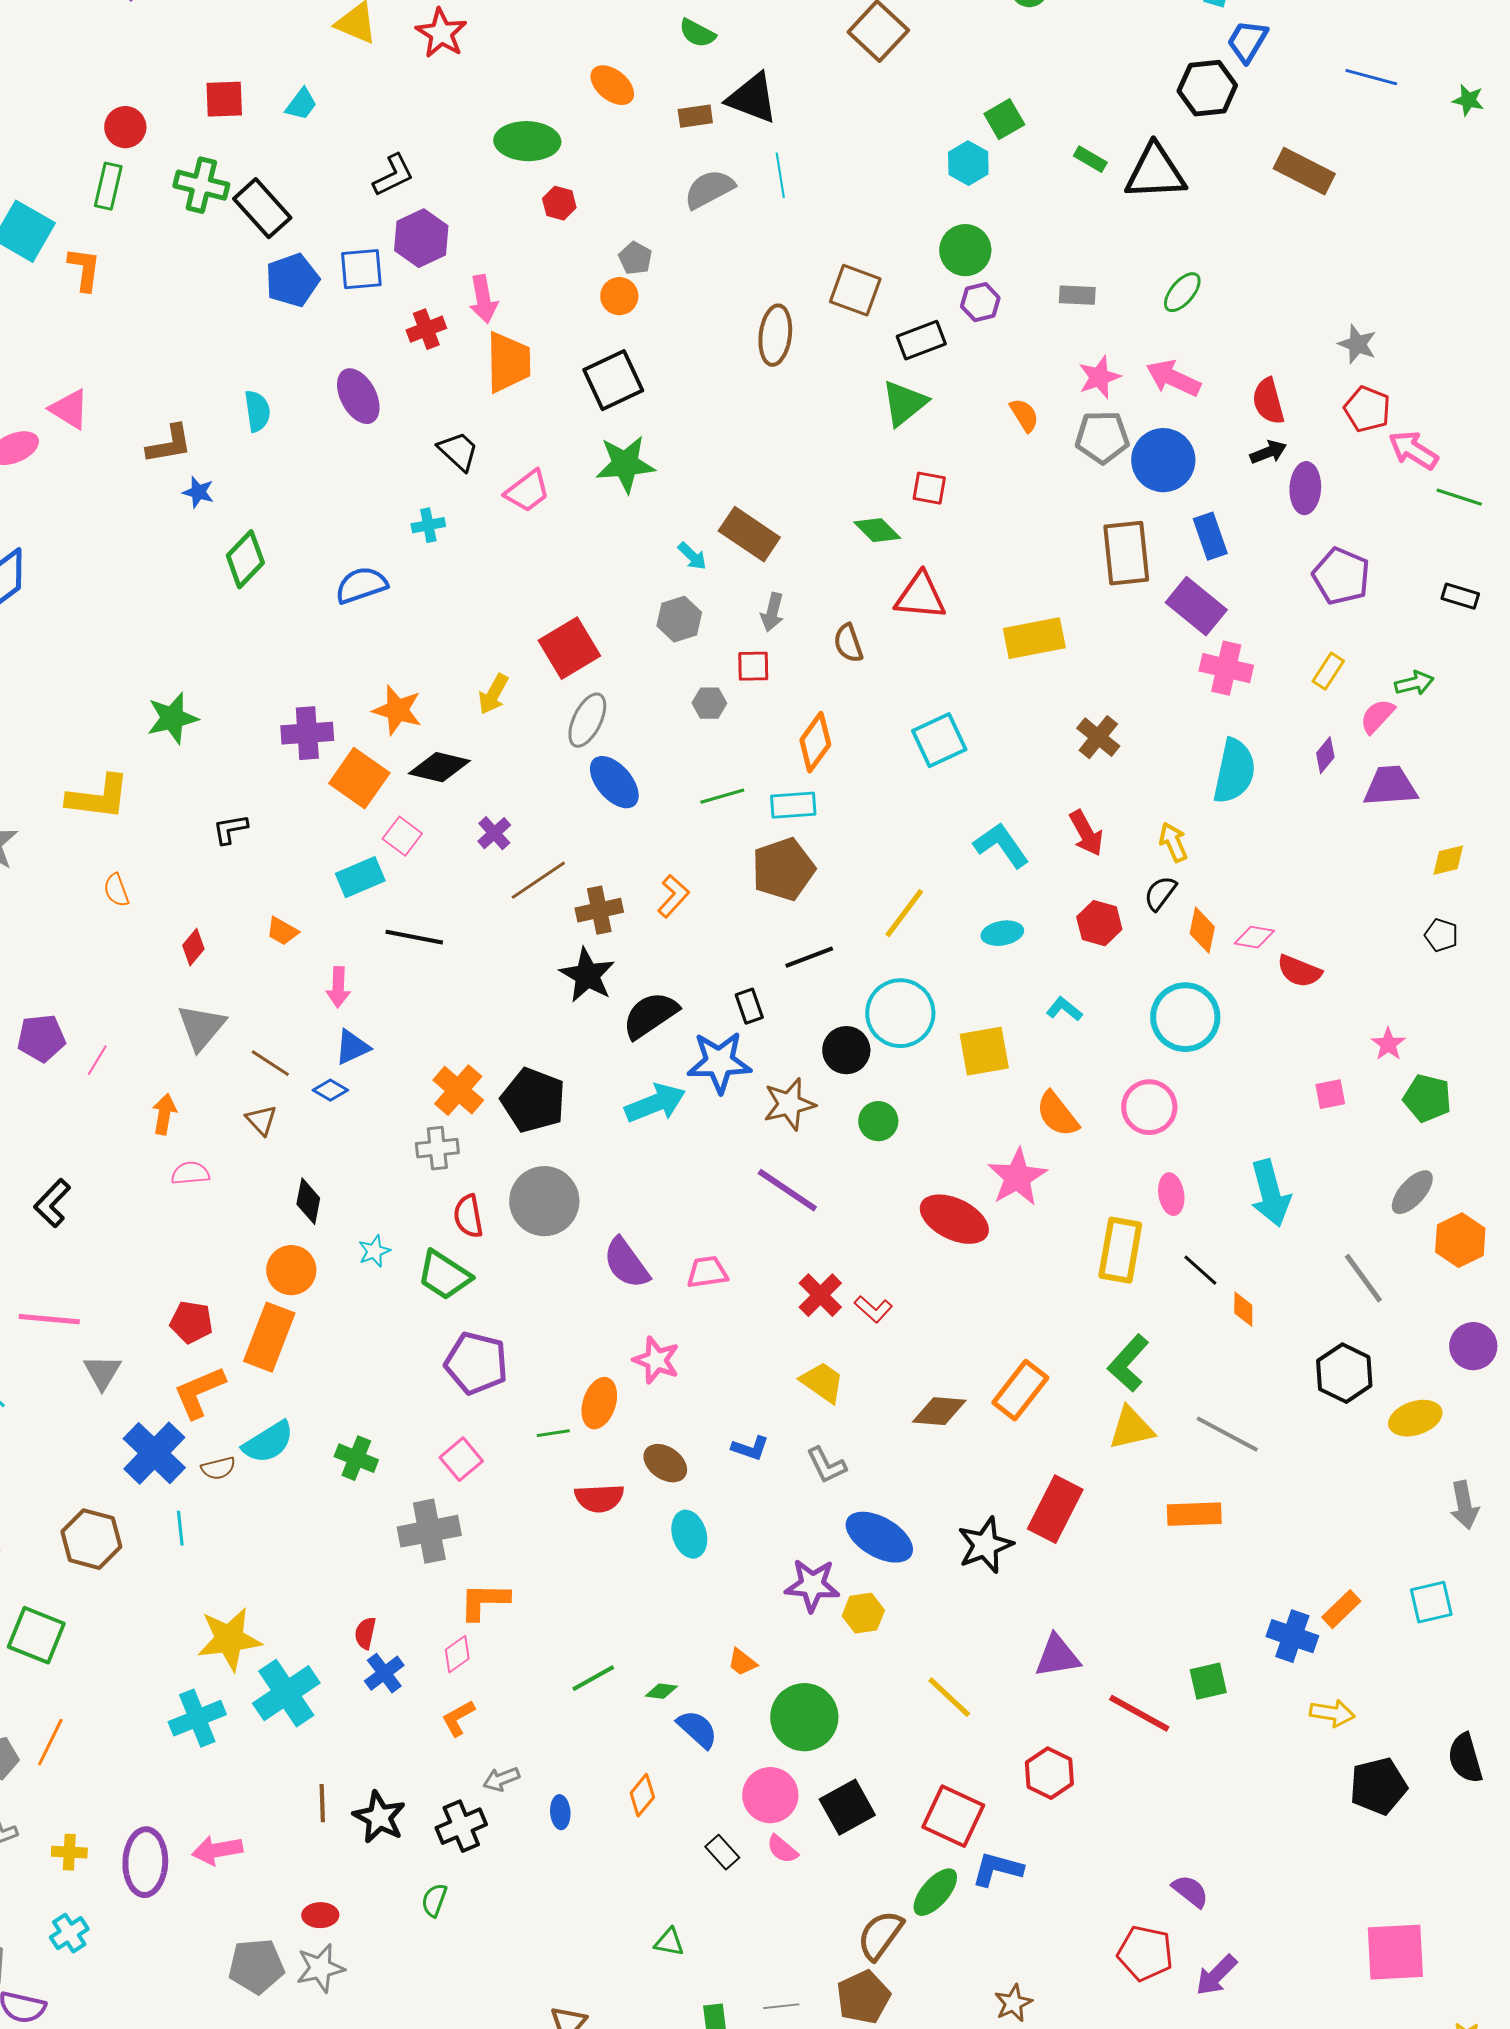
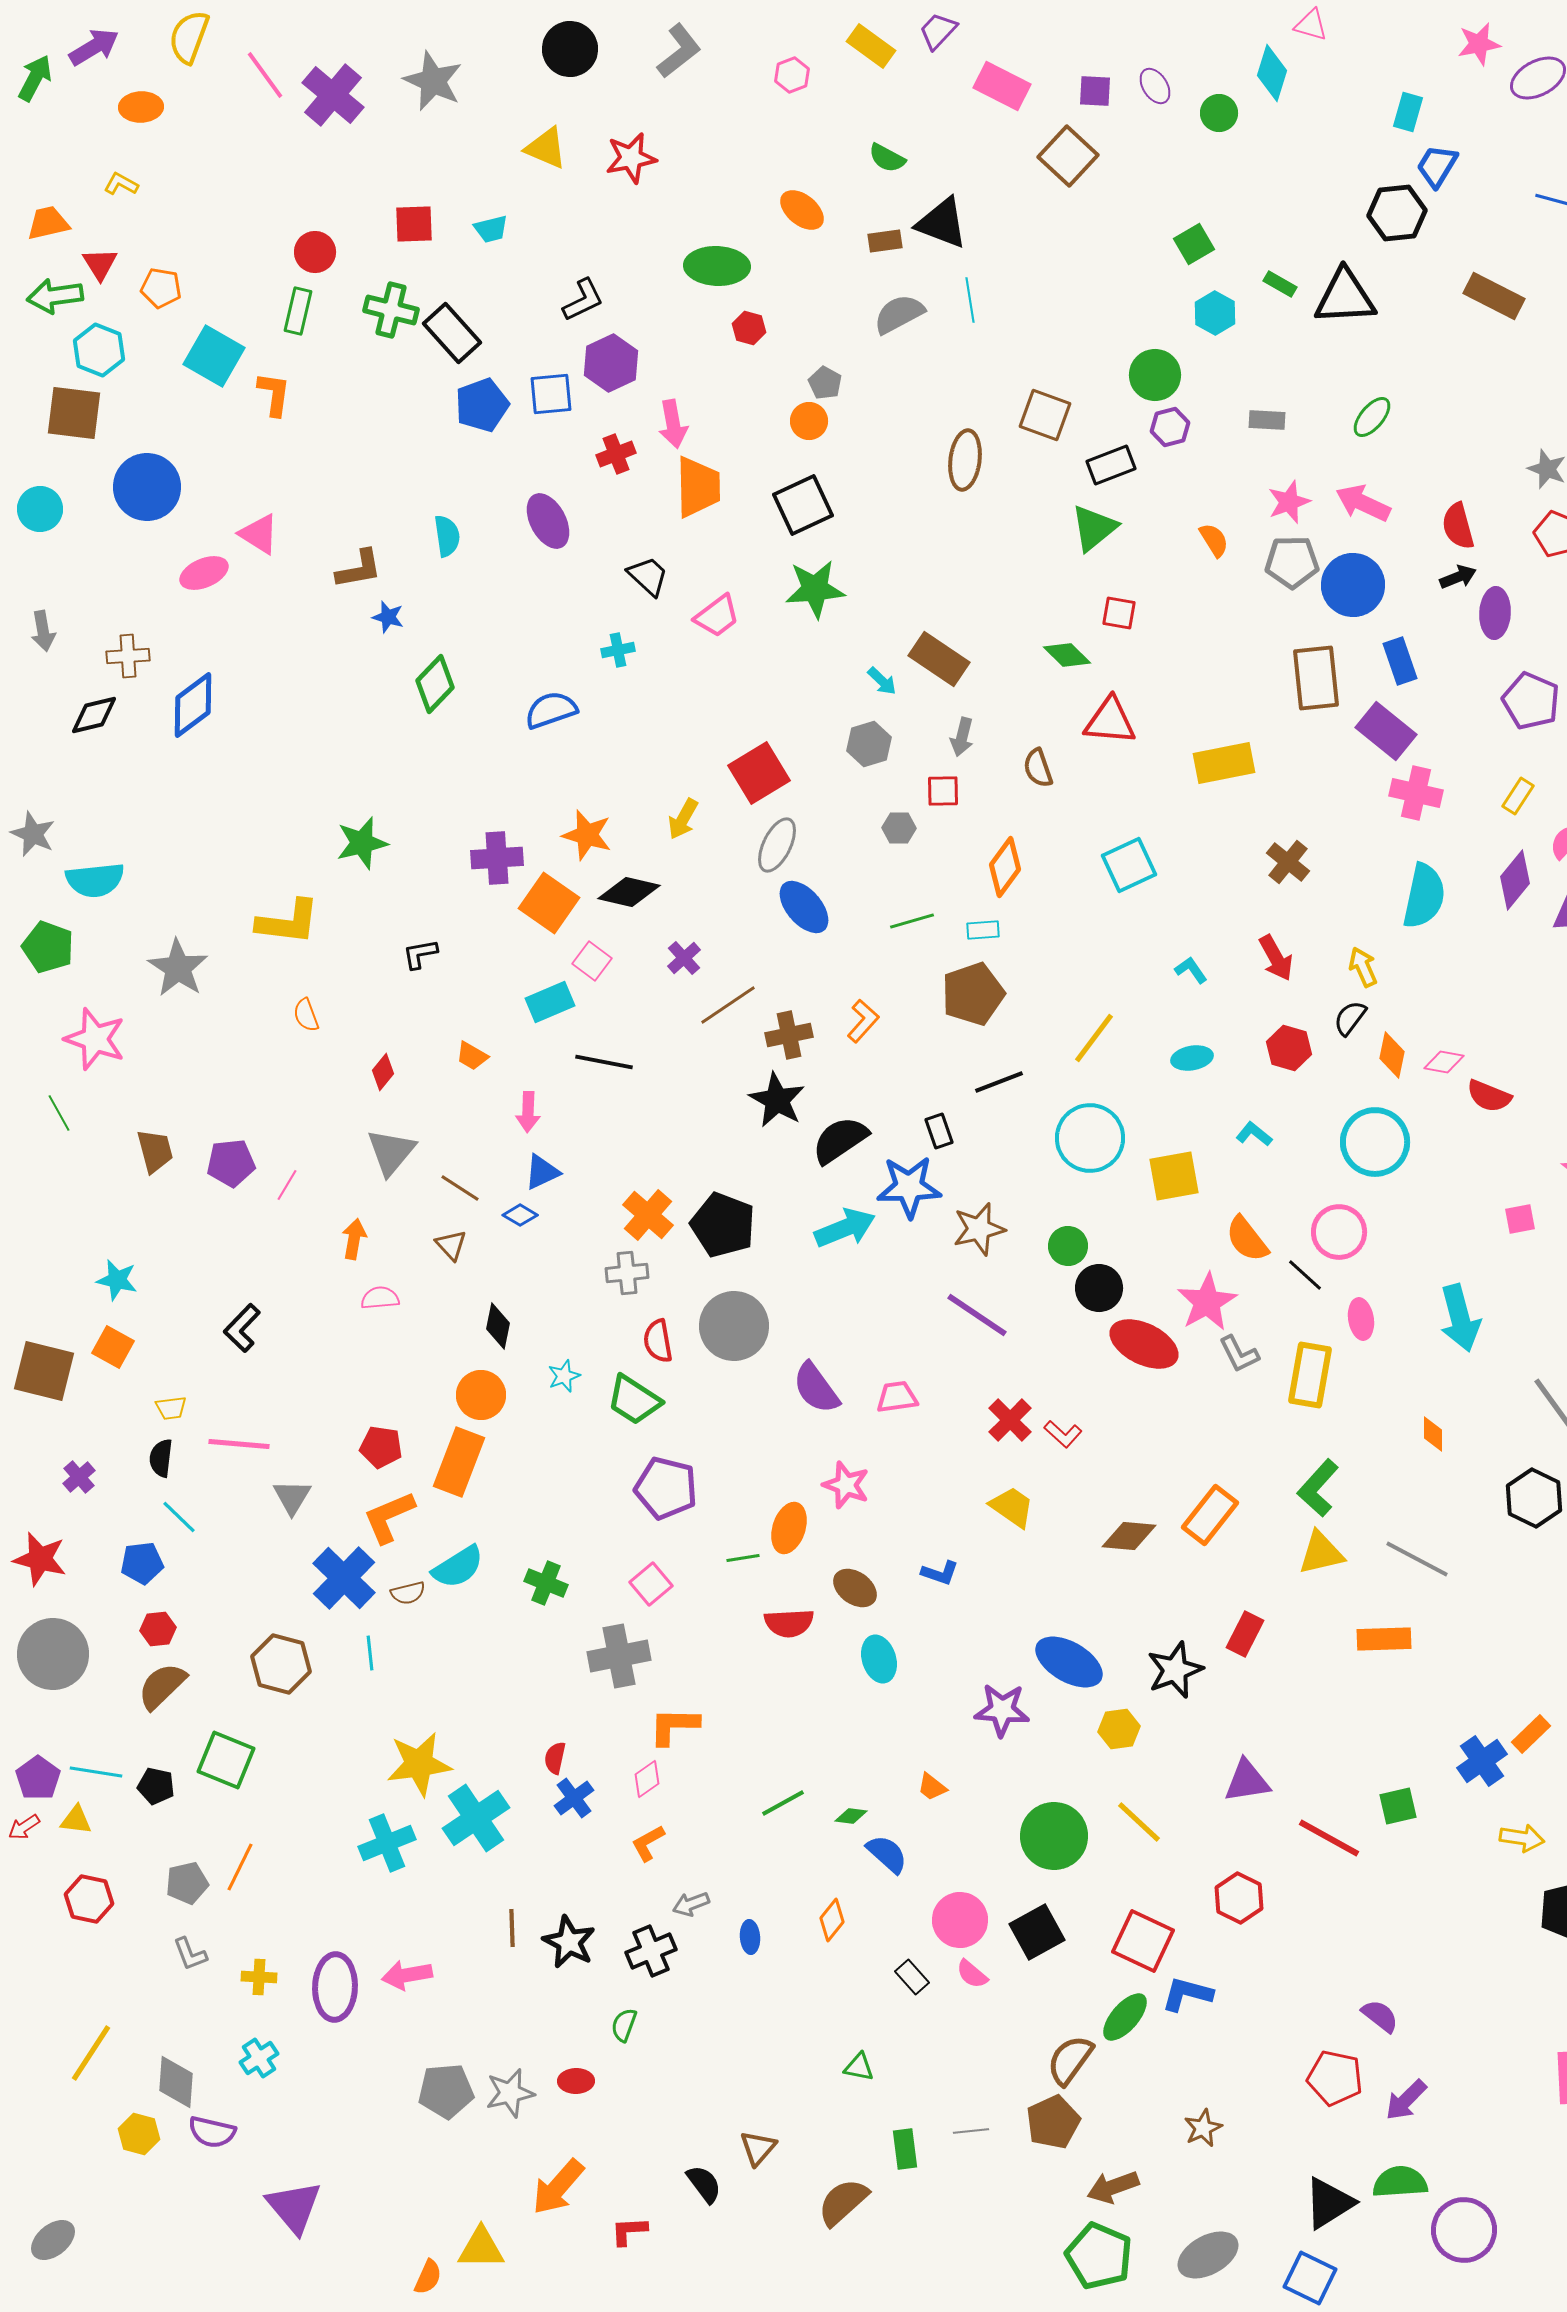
red star: (441, 33) -> (631, 158), turned 30
cyan trapezoid: (301, 104) -> (491, 229), turned 39
cyan hexagon: (968, 163) -> (1215, 313), moved
purple diamond: (1325, 755) -> (1515, 880), size x1.6
cyan rectangle: (793, 805) -> (983, 930), size x0.7
cyan L-shape: (1001, 845) -> (1191, 970), size x0.6
black circle: (846, 1050) -> (1099, 1288), moved
black line: (1200, 1270) -> (1305, 1275), moved
gray L-shape: (826, 1465) -> (1239, 1354), moved
red rectangle: (1055, 1509) -> (1245, 1634), size x0.7
yellow hexagon: (863, 1613) -> (1119, 1729), moved
blue cross: (1292, 1636) -> (1482, 1761), turned 36
green circle: (804, 1717) -> (1054, 1836), moved
red ellipse: (320, 1915) -> (576, 2081), moved

